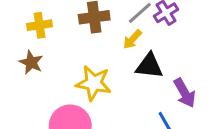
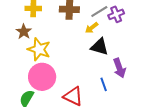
yellow star: (94, 83) -> (39, 49), moved

